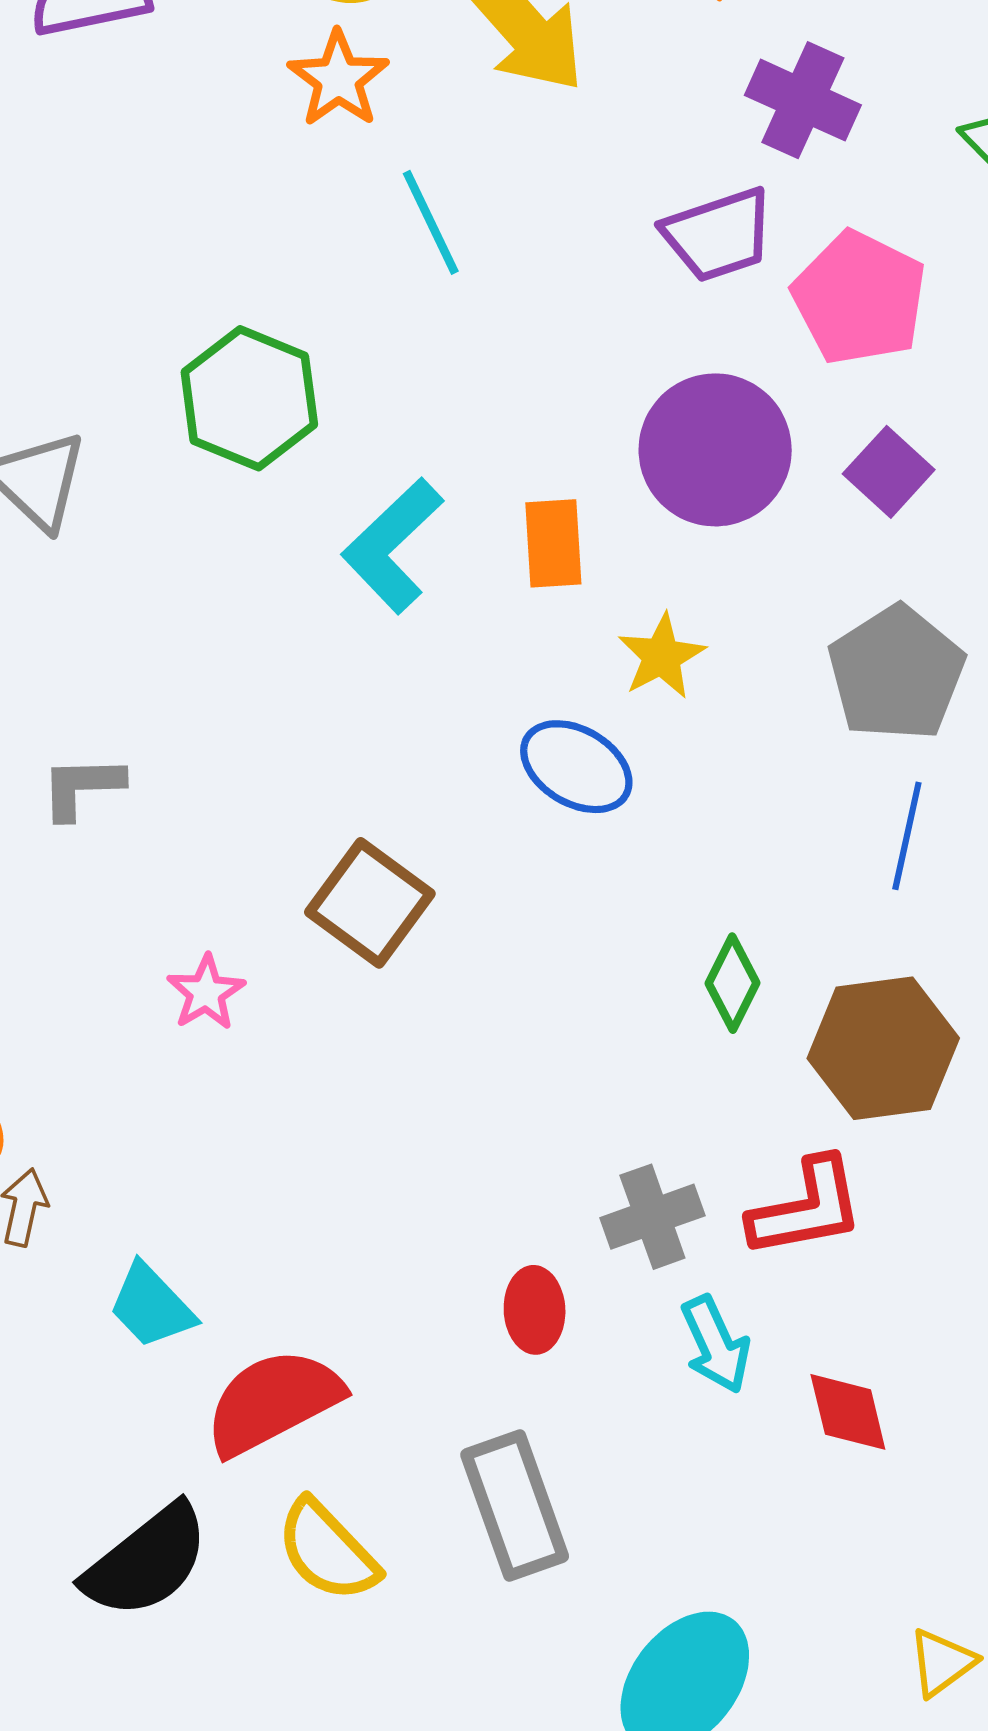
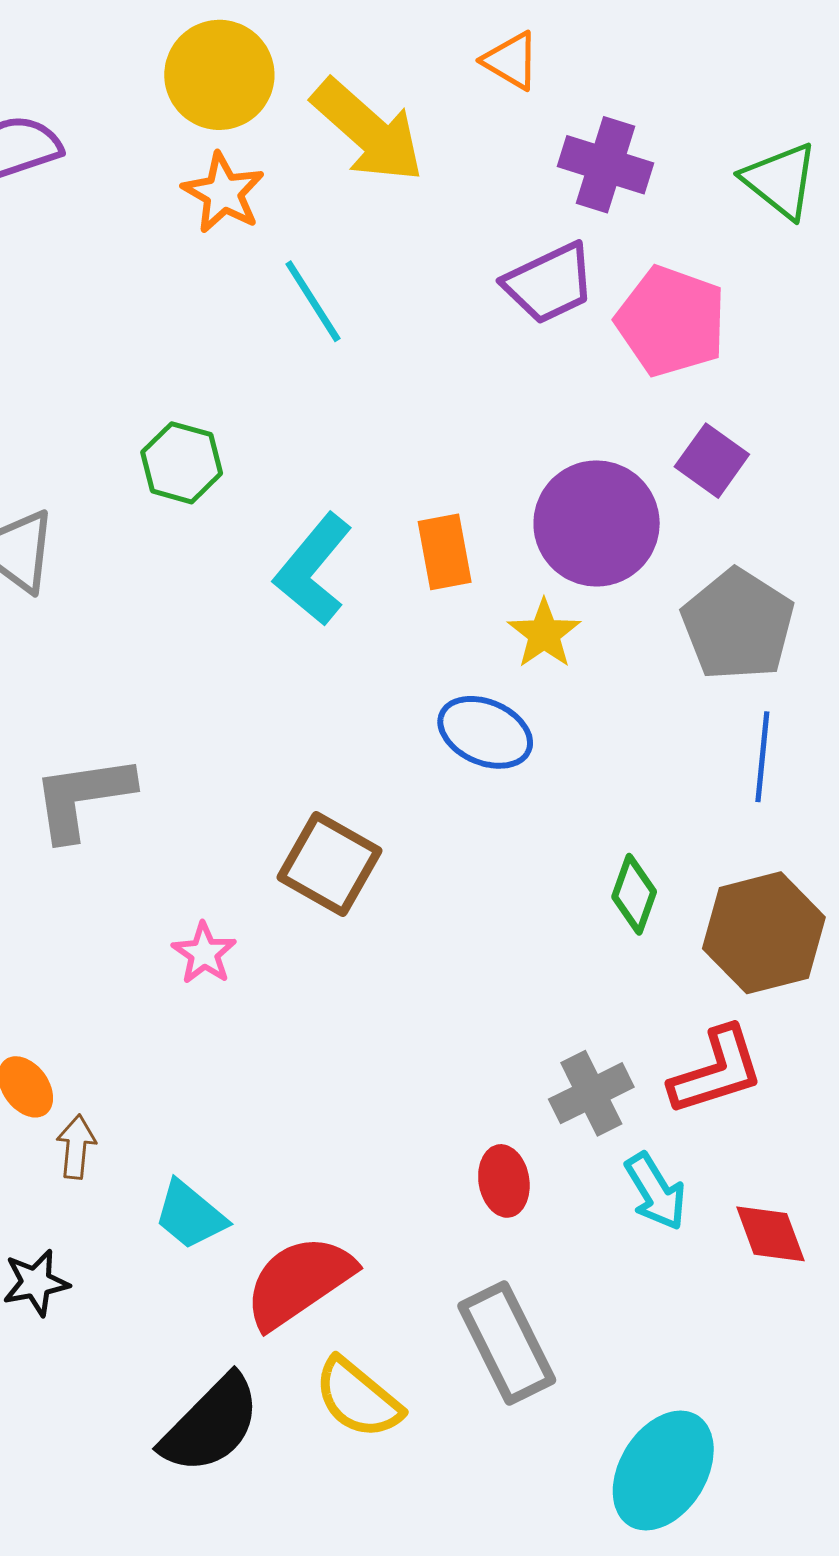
green hexagon: (249, 398) -> (182, 463), size x0.7
purple circle: (715, 450) -> (597, 523), moved
gray L-shape: (82, 787) -> (83, 797), size x1.5

